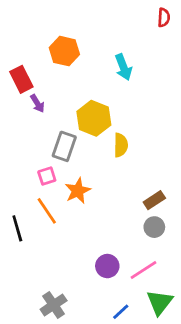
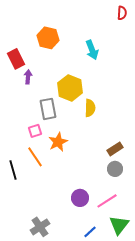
purple arrow: (37, 103) -> (28, 77), turned -144
gray rectangle: (64, 146) -> (48, 109), turned -30

